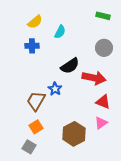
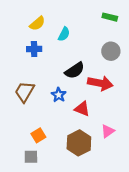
brown trapezoid: (36, 101) -> (25, 92), moved
red triangle: (103, 102) -> (82, 109), moved
gray square: (29, 147) -> (31, 157), turned -32

